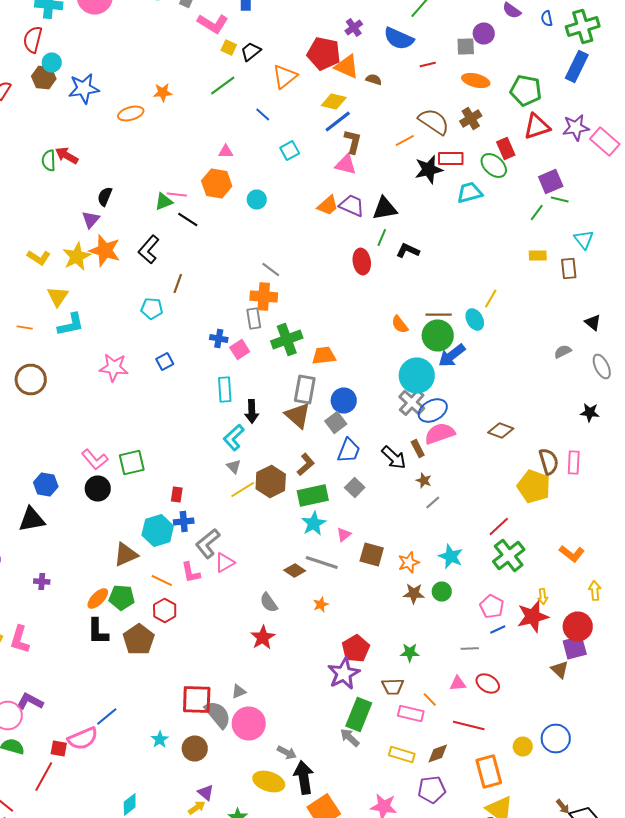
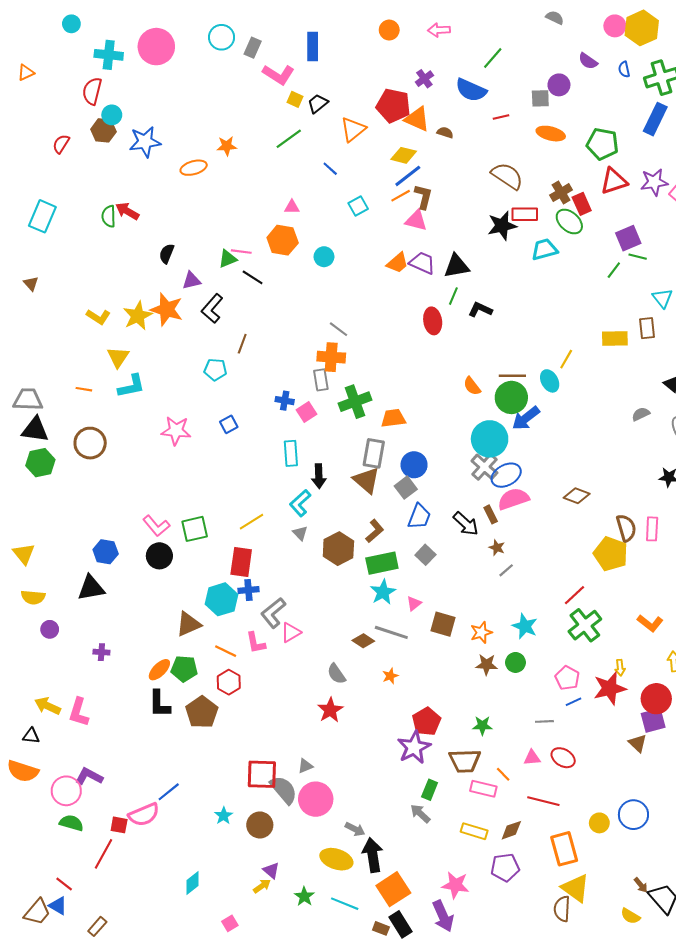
brown cross: (471, 118) -> (561, 193), moved
orange line: (405, 140) -> (401, 196), moved
purple triangle: (91, 220) -> (191, 281), moved, turned 36
yellow rectangle: (538, 256) -> (615, 338), moved, size x1.4
yellow line: (243, 490) -> (252, 522), moved
red rectangle: (177, 494) -> (241, 562), size x1.8
brown trapezoid: (393, 686) -> (465, 761), size x1.4
green rectangle: (359, 714) -> (430, 790), size x0.6

